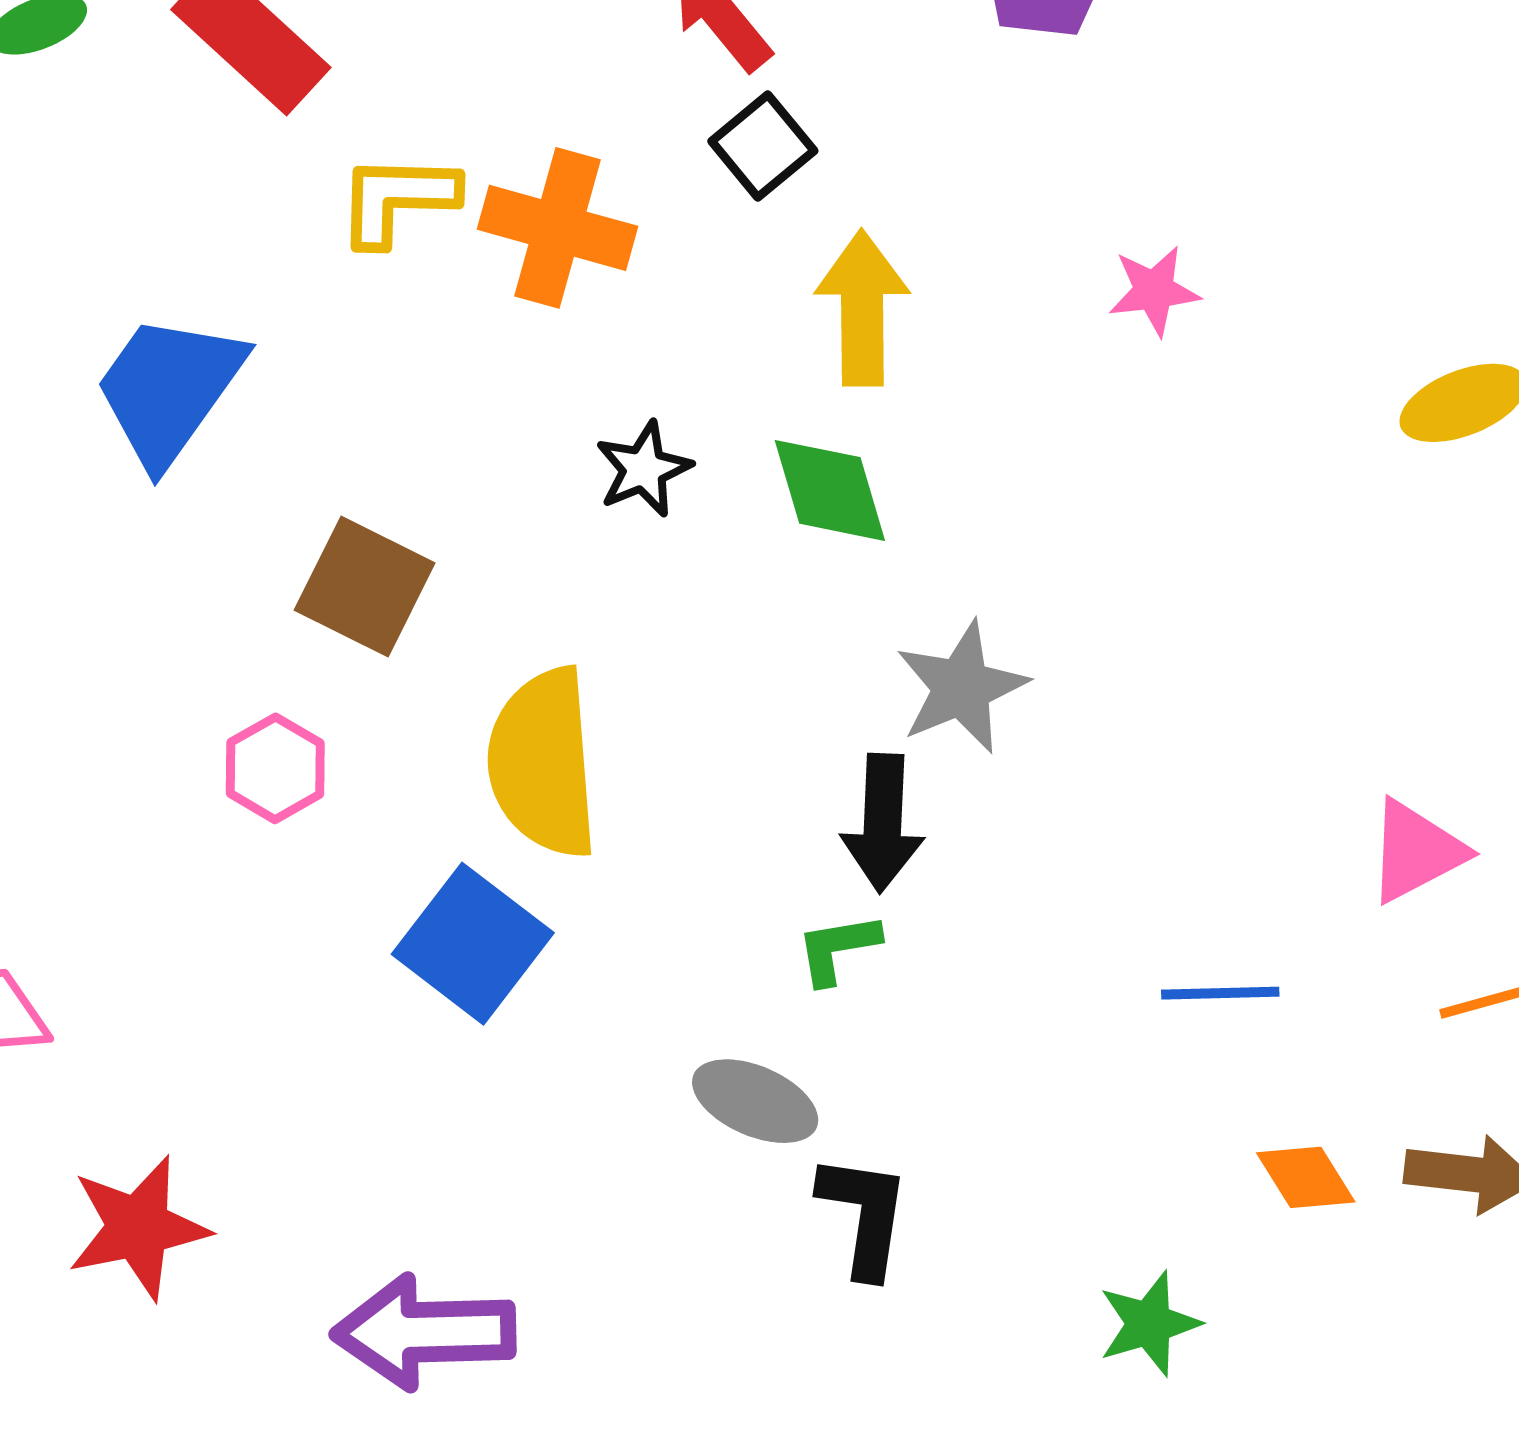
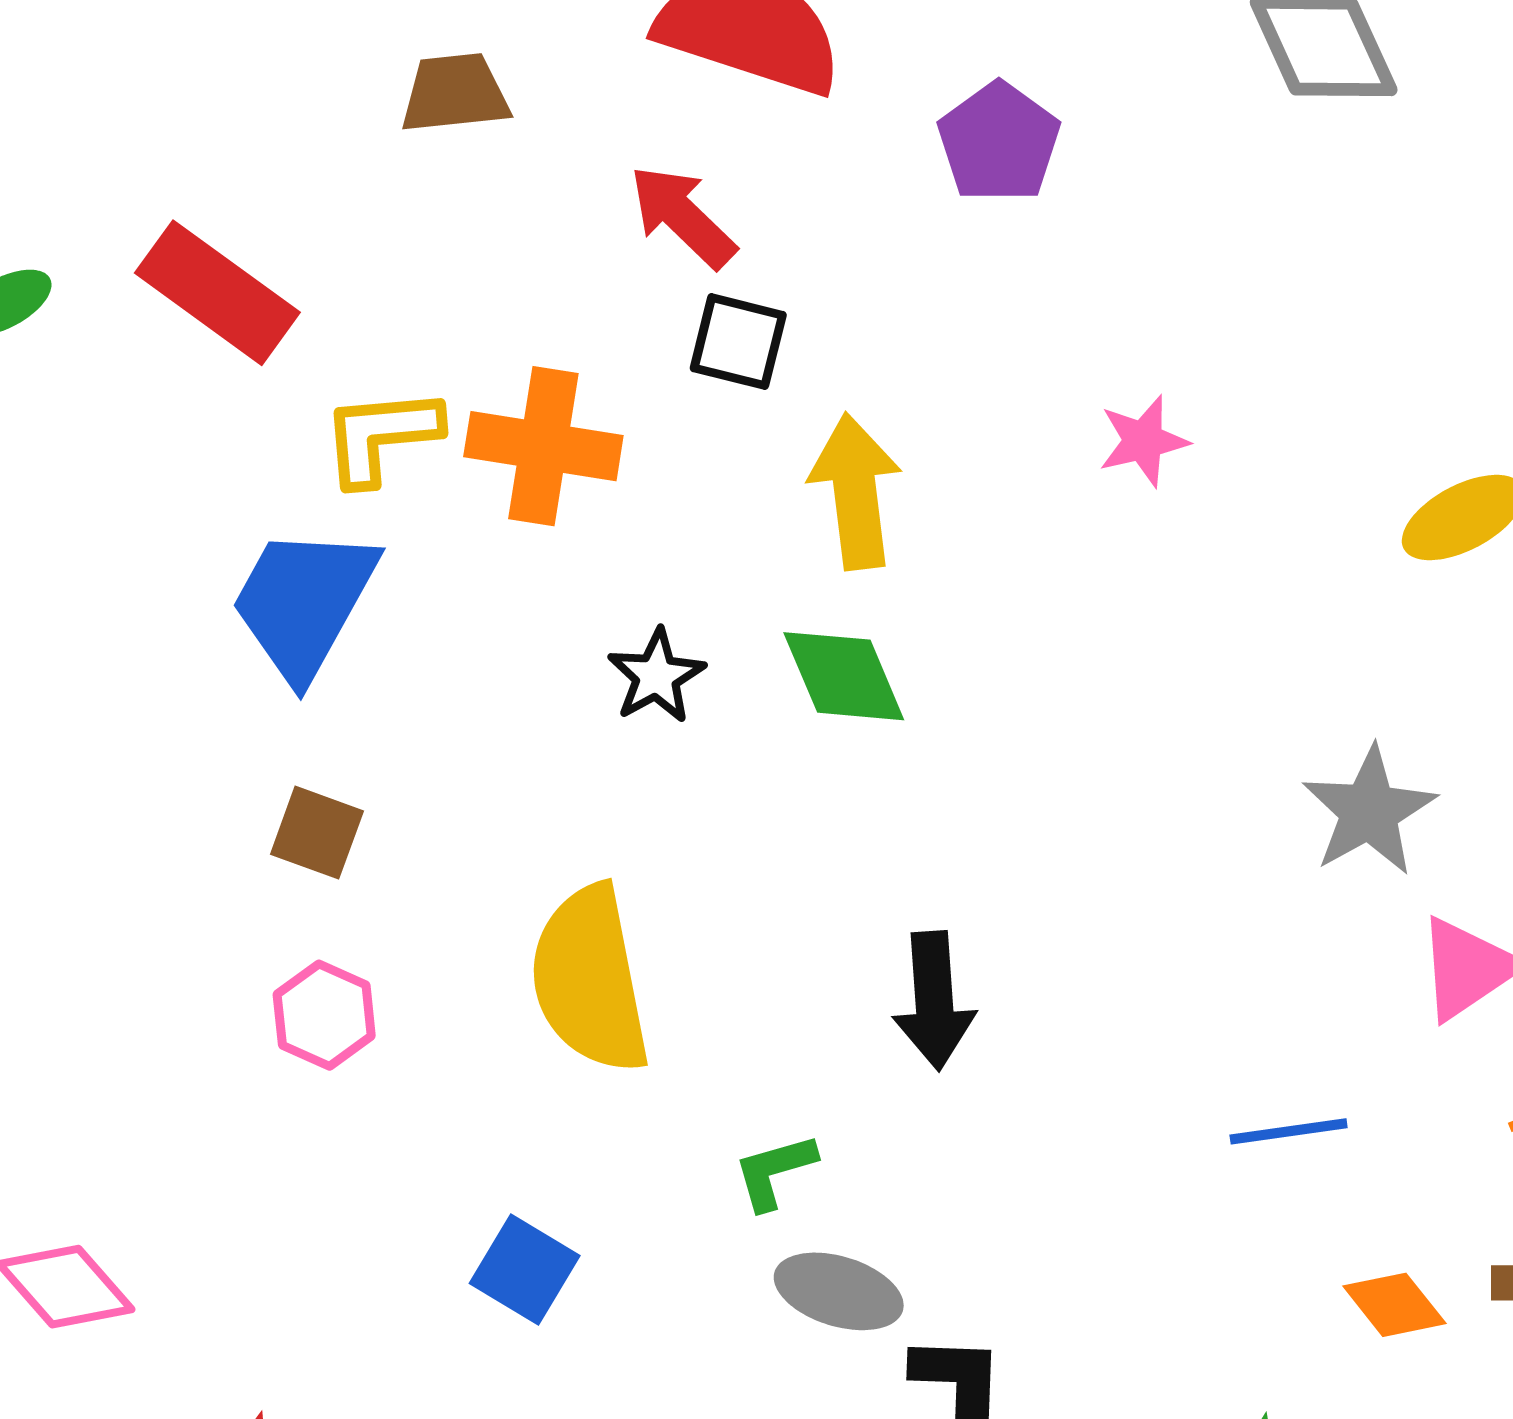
black square: (763, 146) -> (738, 342), turned -30
blue trapezoid: (169, 389) -> (304, 602), moved
brown square: (365, 587) -> (317, 833), moved, size x0.7
gray star: (962, 687) -> (1369, 811), moved
blue square: (473, 944) -> (525, 1270), moved, size x0.7
green L-shape: (838, 948) -> (775, 1171), moved

